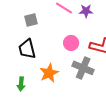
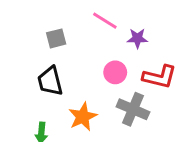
purple star: (86, 11) -> (137, 38), moved

